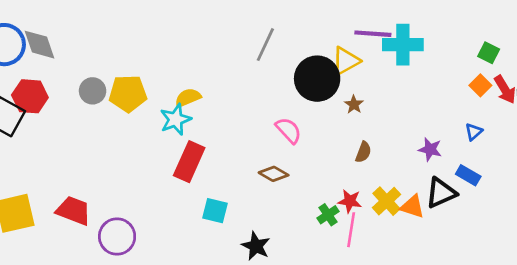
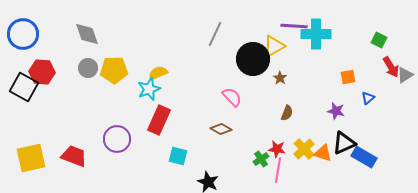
gray diamond: (39, 45) -> (87, 34), moved
orange square: (480, 85) -> (348, 77), moved, turned 35
blue rectangle: (468, 175) -> (364, 157), moved, size x1.4
purple circle: (117, 237) -> (117, 139), moved

